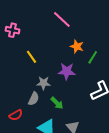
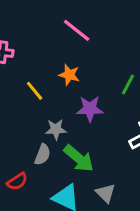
orange star: (77, 46) -> (69, 75), moved
green arrow: (57, 103) -> (79, 158), size x1.5

